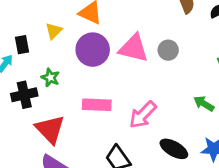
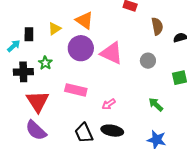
gray circle: (168, 50) -> (148, 61), moved
pink arrow: (143, 115) -> (109, 104), size x0.6
black ellipse: (174, 149) -> (112, 131), moved, turned -30

